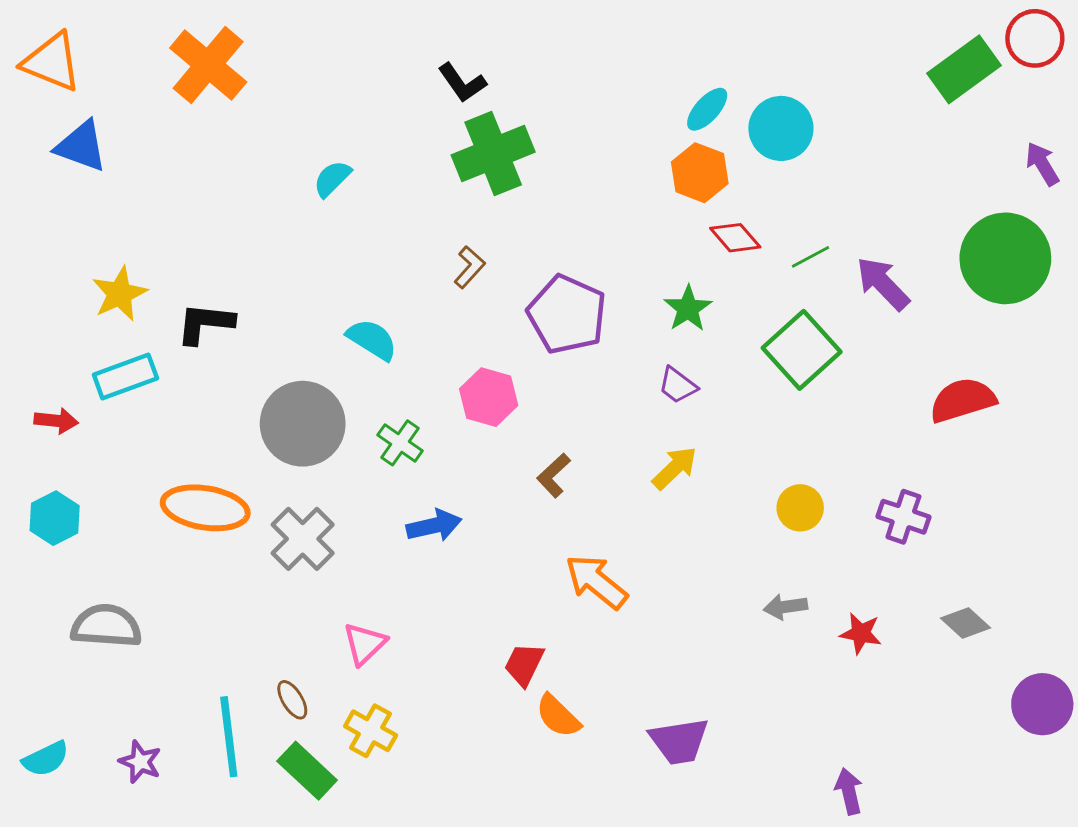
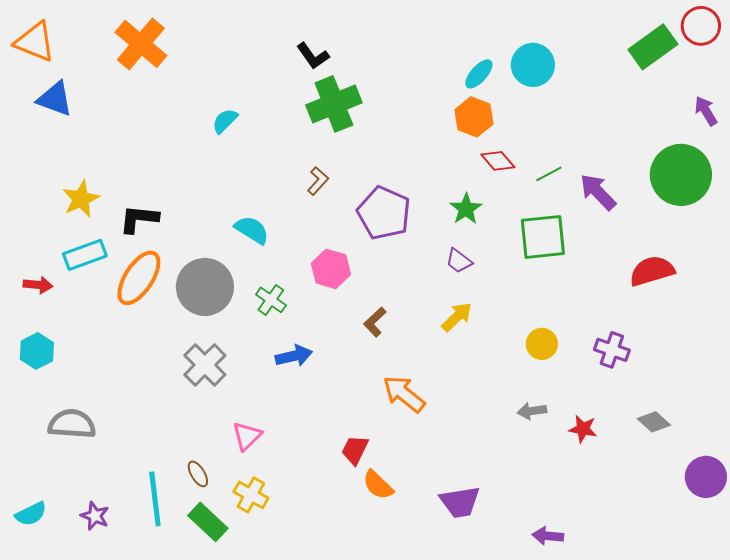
cyan circle: (781, 128) -> (533, 65), moved
green square: (802, 350) -> (543, 237), turned 36
orange ellipse: (205, 508) -> (139, 278), moved, turned -66
purple arrow: (849, 791) -> (548, 536), moved, turned -72

